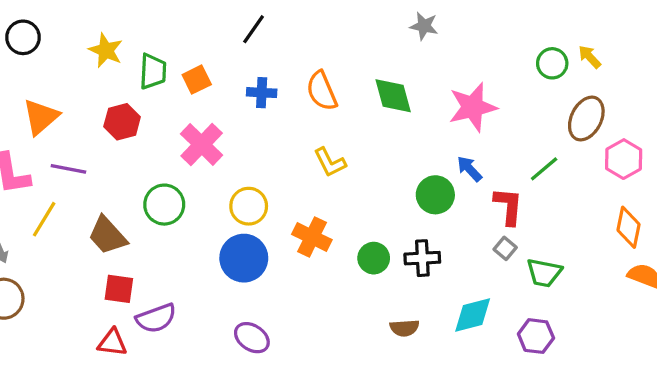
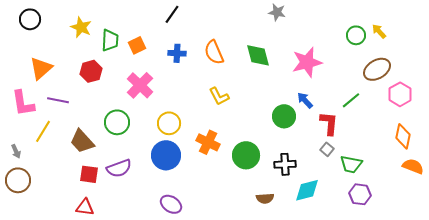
brown ellipse: (586, 119) -> (377, 69), turned 32
green circle: (374, 258) -> (246, 155), size x1.4
black cross: (422, 258) -> (285, 164), moved
purple semicircle: (156, 318) -> (119, 168), moved
purple hexagon: (536, 336) -> (360, 194), moved

